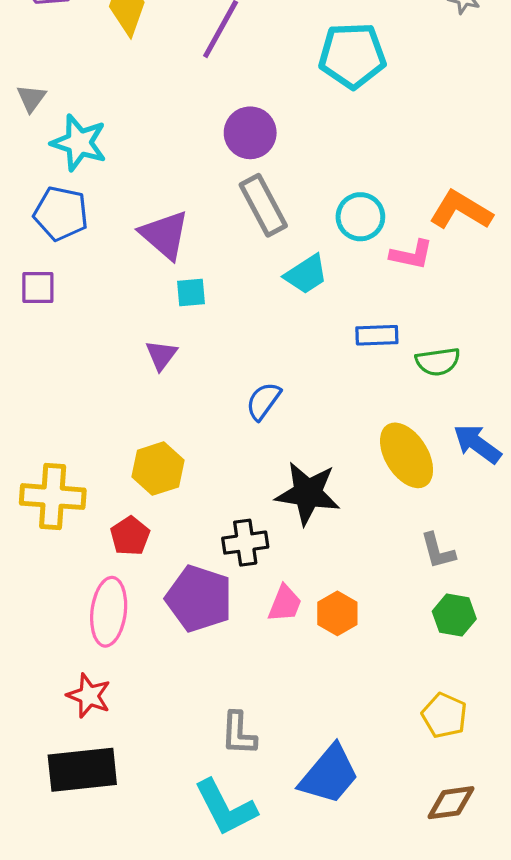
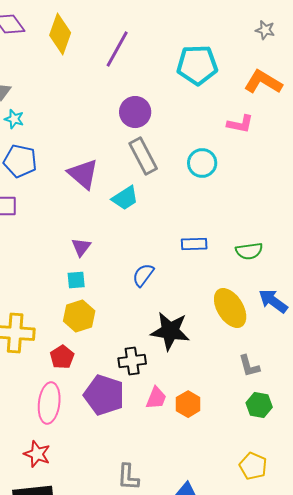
cyan star: (79, 143) -> (14, 119), moved, size x0.6
orange L-shape: (461, 210) -> (263, 82), moved
pink L-shape: (411, 255) -> (240, 124), moved
cyan trapezoid: (306, 274) -> (125, 198), moved
cyan square: (191, 292) -> (76, 280), moved
blue rectangle: (377, 335) -> (194, 244), moved

